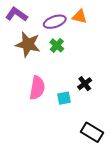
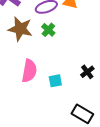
black cross: (85, 84) -> (87, 72), moved

